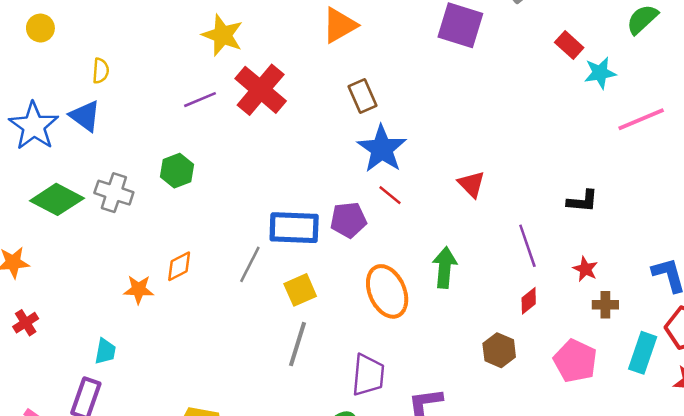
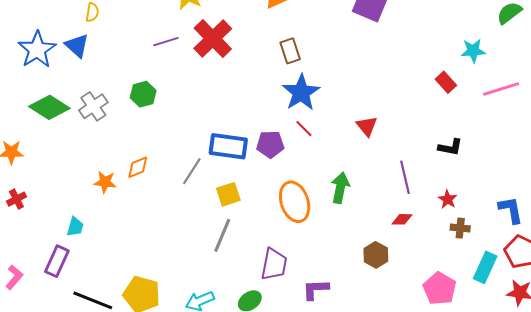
red rectangle: (569, 45) -> (446, 82), moved
gray cross: (114, 193) -> (93, 106), turned 32
red diamond: (529, 301) -> (402, 219), turned 35
pink pentagon: (575, 361) -> (440, 289), moved

